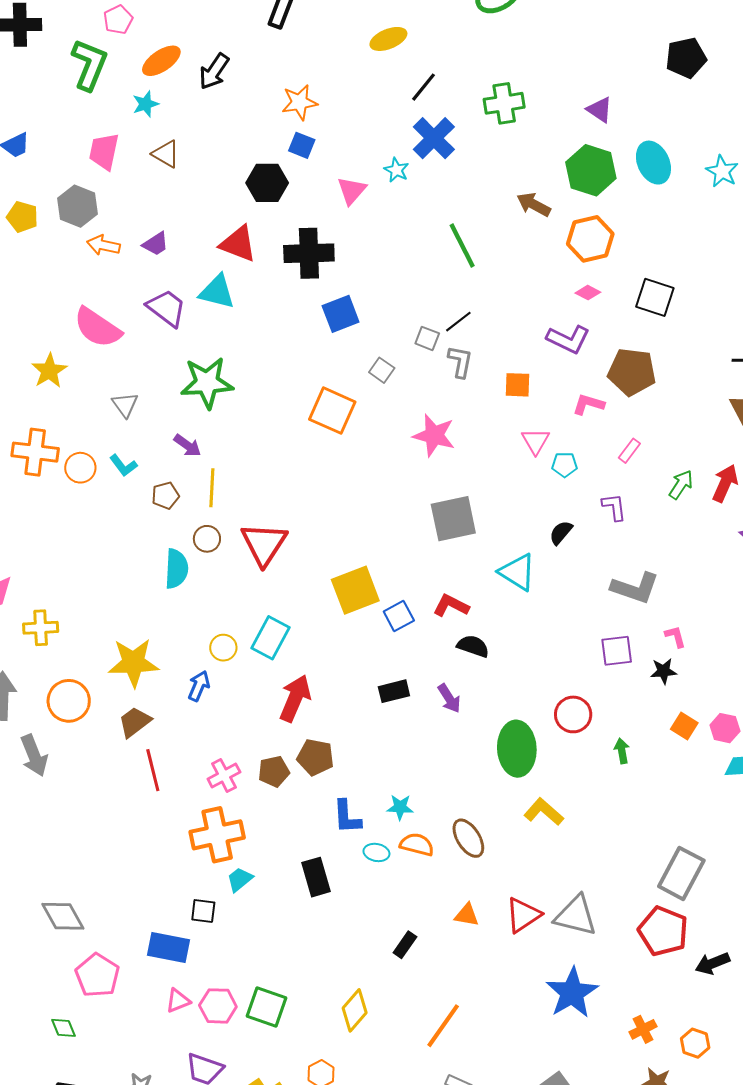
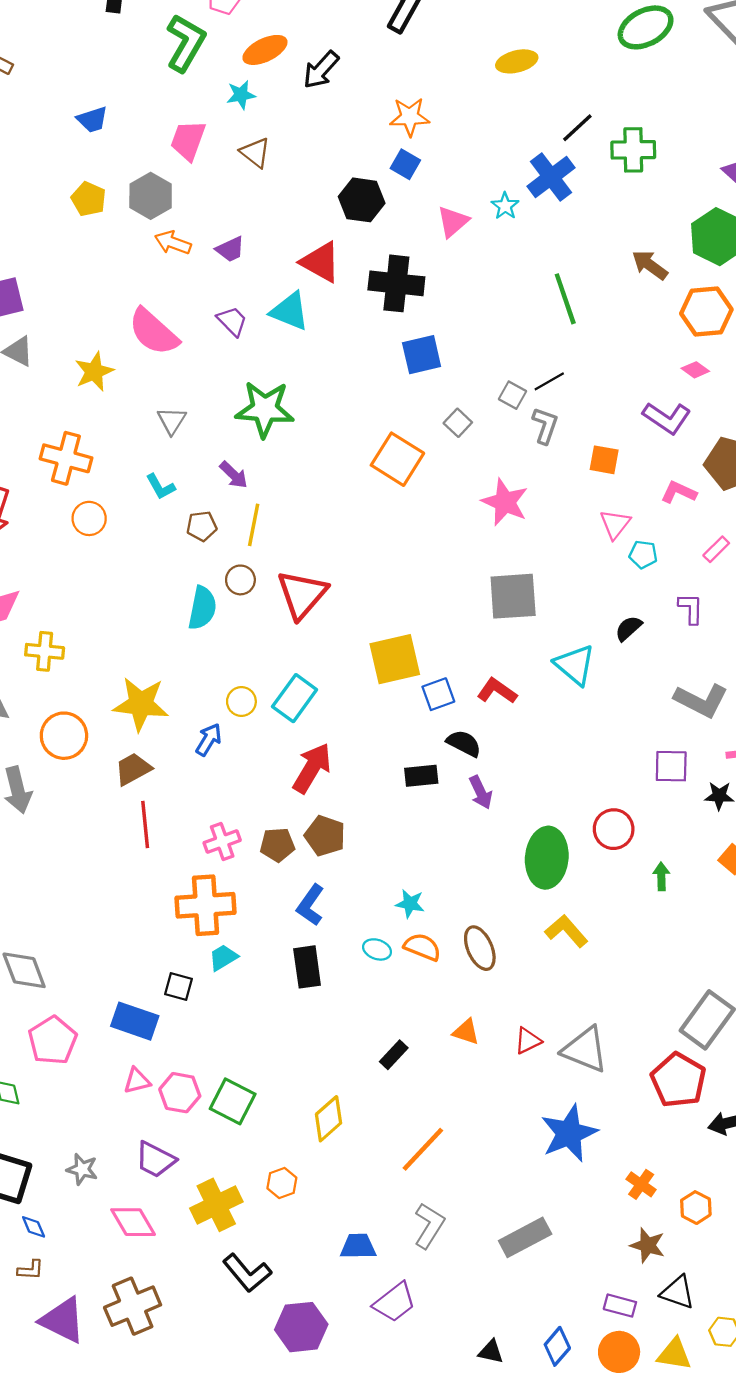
black line: (424, 87) -> (577, 128), moved
purple trapezoid: (167, 308) -> (232, 321), size x0.7
orange circle: (80, 468) -> (89, 518), moved
black semicircle: (473, 646) -> (464, 743), moved
blue L-shape: (347, 817) -> (310, 905), moved, turned 30
red triangle: (523, 915) -> (528, 1041), size x0.7
orange cross: (643, 1029) -> (641, 1184), turned -36

